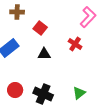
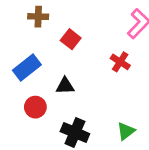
black triangle: (44, 54) -> (65, 86), moved
red circle: (15, 90) -> (35, 107), moved

